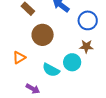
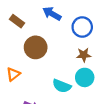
cyan circle: (72, 62) -> (85, 77), moved
cyan semicircle: (51, 70) -> (62, 86), moved

